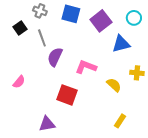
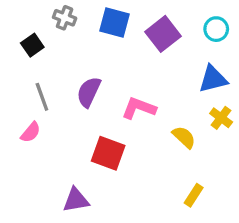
gray line: (42, 38) -> (42, 97), moved
blue triangle: (121, 44) -> (213, 79), moved
yellow cross: (137, 73) -> (221, 118), turned 32

